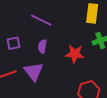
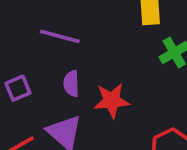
red star: (75, 54) -> (112, 101), moved

